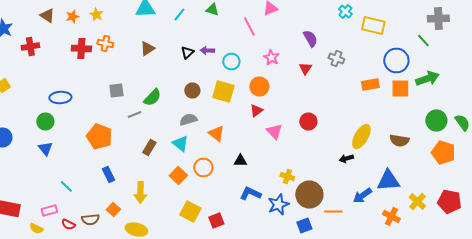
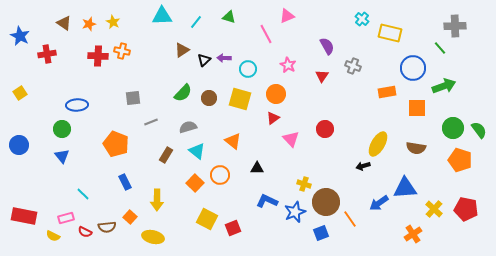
brown triangle: (147, 48) -> (182, 50), moved
orange square: (400, 88) -> (417, 108), moved
green semicircle: (152, 98) -> (183, 93), moved
gray semicircle: (188, 120) -> (188, 127), moved
orange line: (333, 212) -> (350, 219), turned 54
orange cross: (391, 216) -> (413, 234), moved, turned 30

